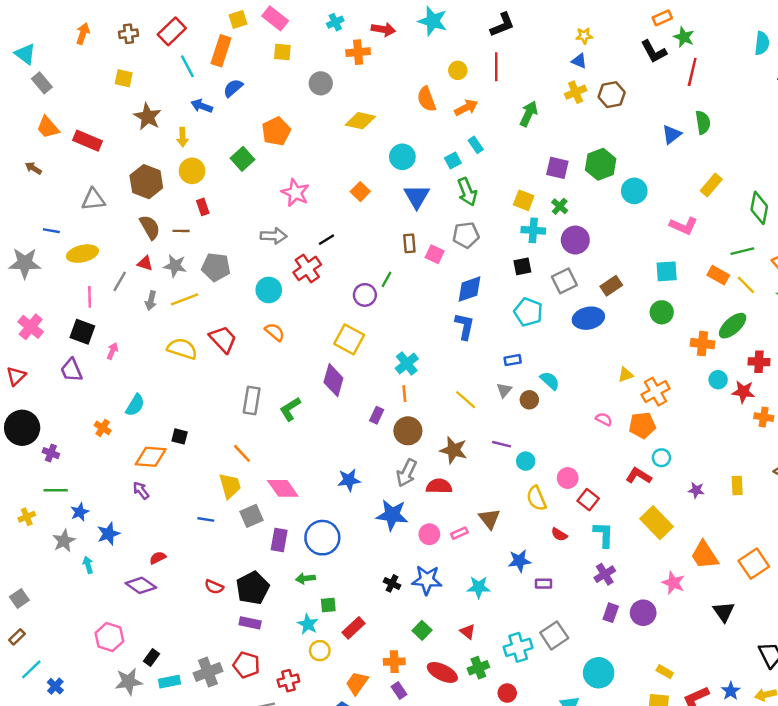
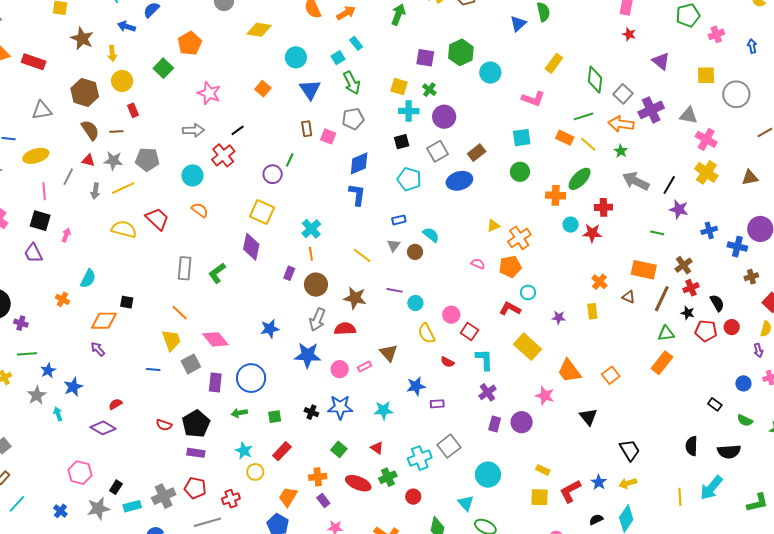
orange cross: (764, 417) -> (599, 282), moved, turned 35
orange square: (754, 564) -> (611, 375), size x0.7
green square: (328, 605) -> (275, 417), moved
blue cross: (55, 686) -> (60, 511), moved

